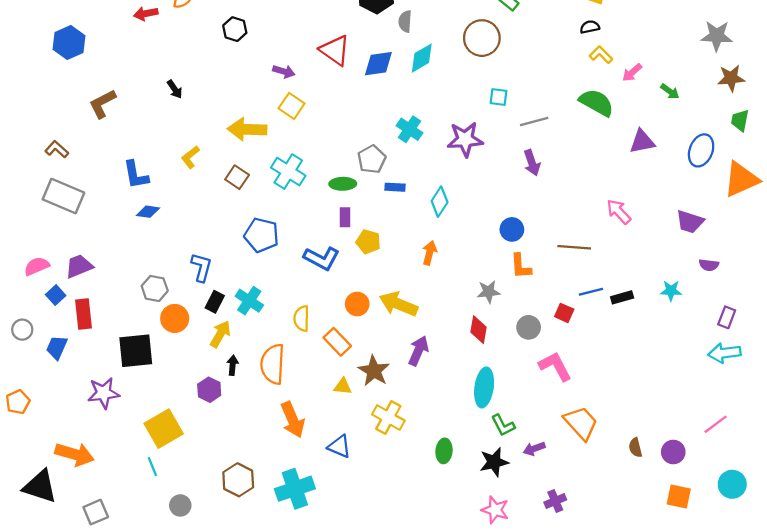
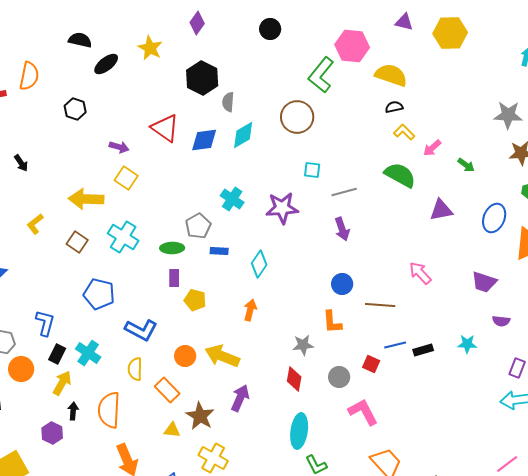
blue circle: (512, 229) -> (342, 284), moved
blue L-shape: (322, 258) -> (141, 330), moved

